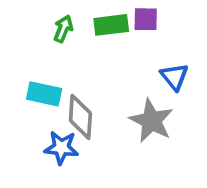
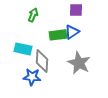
green rectangle: (111, 25) -> (58, 35), moved
blue triangle: (174, 77) -> (72, 32), moved, turned 35

